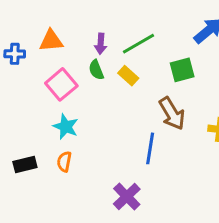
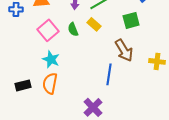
green semicircle: (96, 70) -> (73, 29), moved
orange semicircle: (64, 162) -> (50, 83), size x1.5

